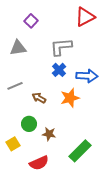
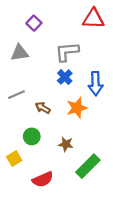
red triangle: (85, 17) -> (93, 19), turned 30
blue arrow: (87, 76) -> (96, 84), turned 85
brown star: (49, 134) -> (66, 144), moved

